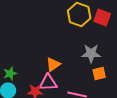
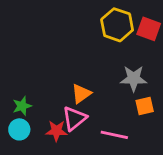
pink triangle: (48, 82) -> (74, 118), turned -36

